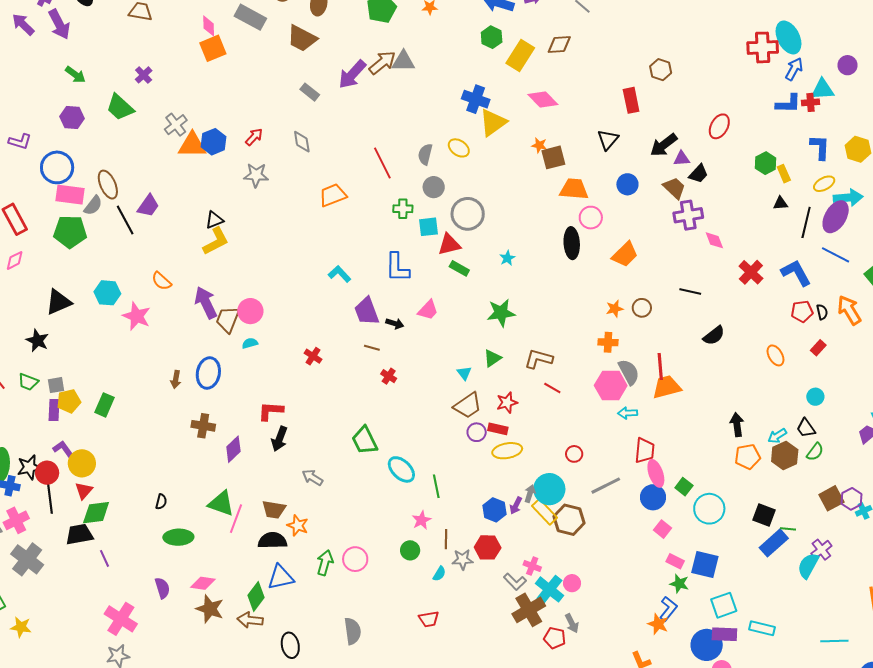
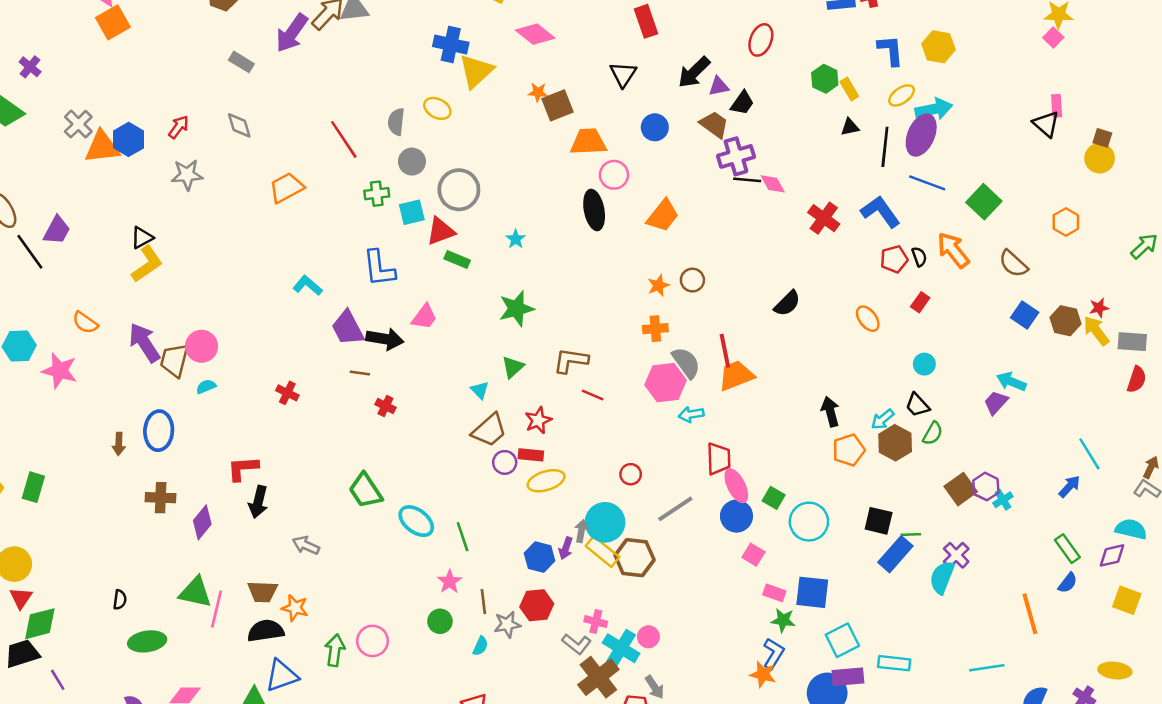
black line: (690, 292) -> (747, 180), moved
black arrow: (395, 323) -> (385, 339), size x1.6

